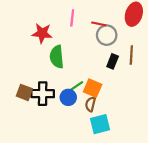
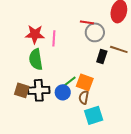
pink line: (72, 18) -> (54, 38), moved
brown line: (131, 55) -> (119, 49), turned -72
green semicircle: (57, 57) -> (36, 59), moved

